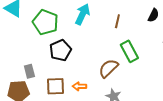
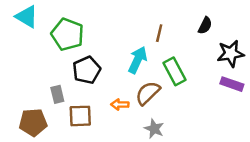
cyan arrow: (82, 14) -> (138, 60), moved
gray rectangle: (29, 71) -> (57, 94), moved
orange arrow: (79, 86) -> (120, 104), moved

